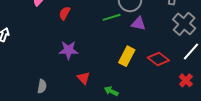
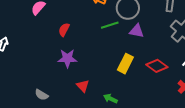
red semicircle: (65, 13) -> (64, 30), moved
gray semicircle: (42, 86) -> (42, 95), turned 112

